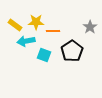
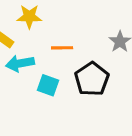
yellow star: (36, 22) -> (29, 17), moved

